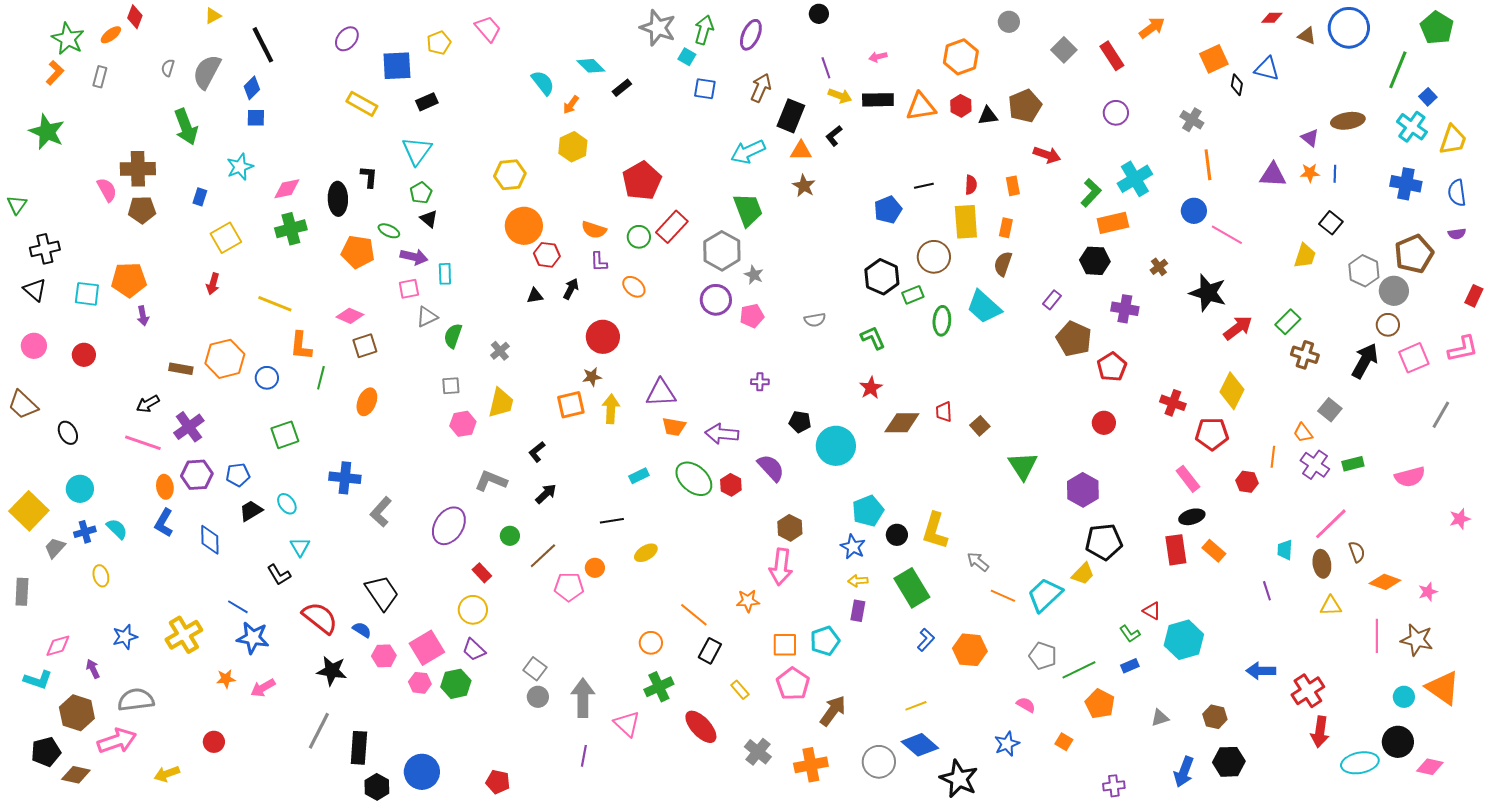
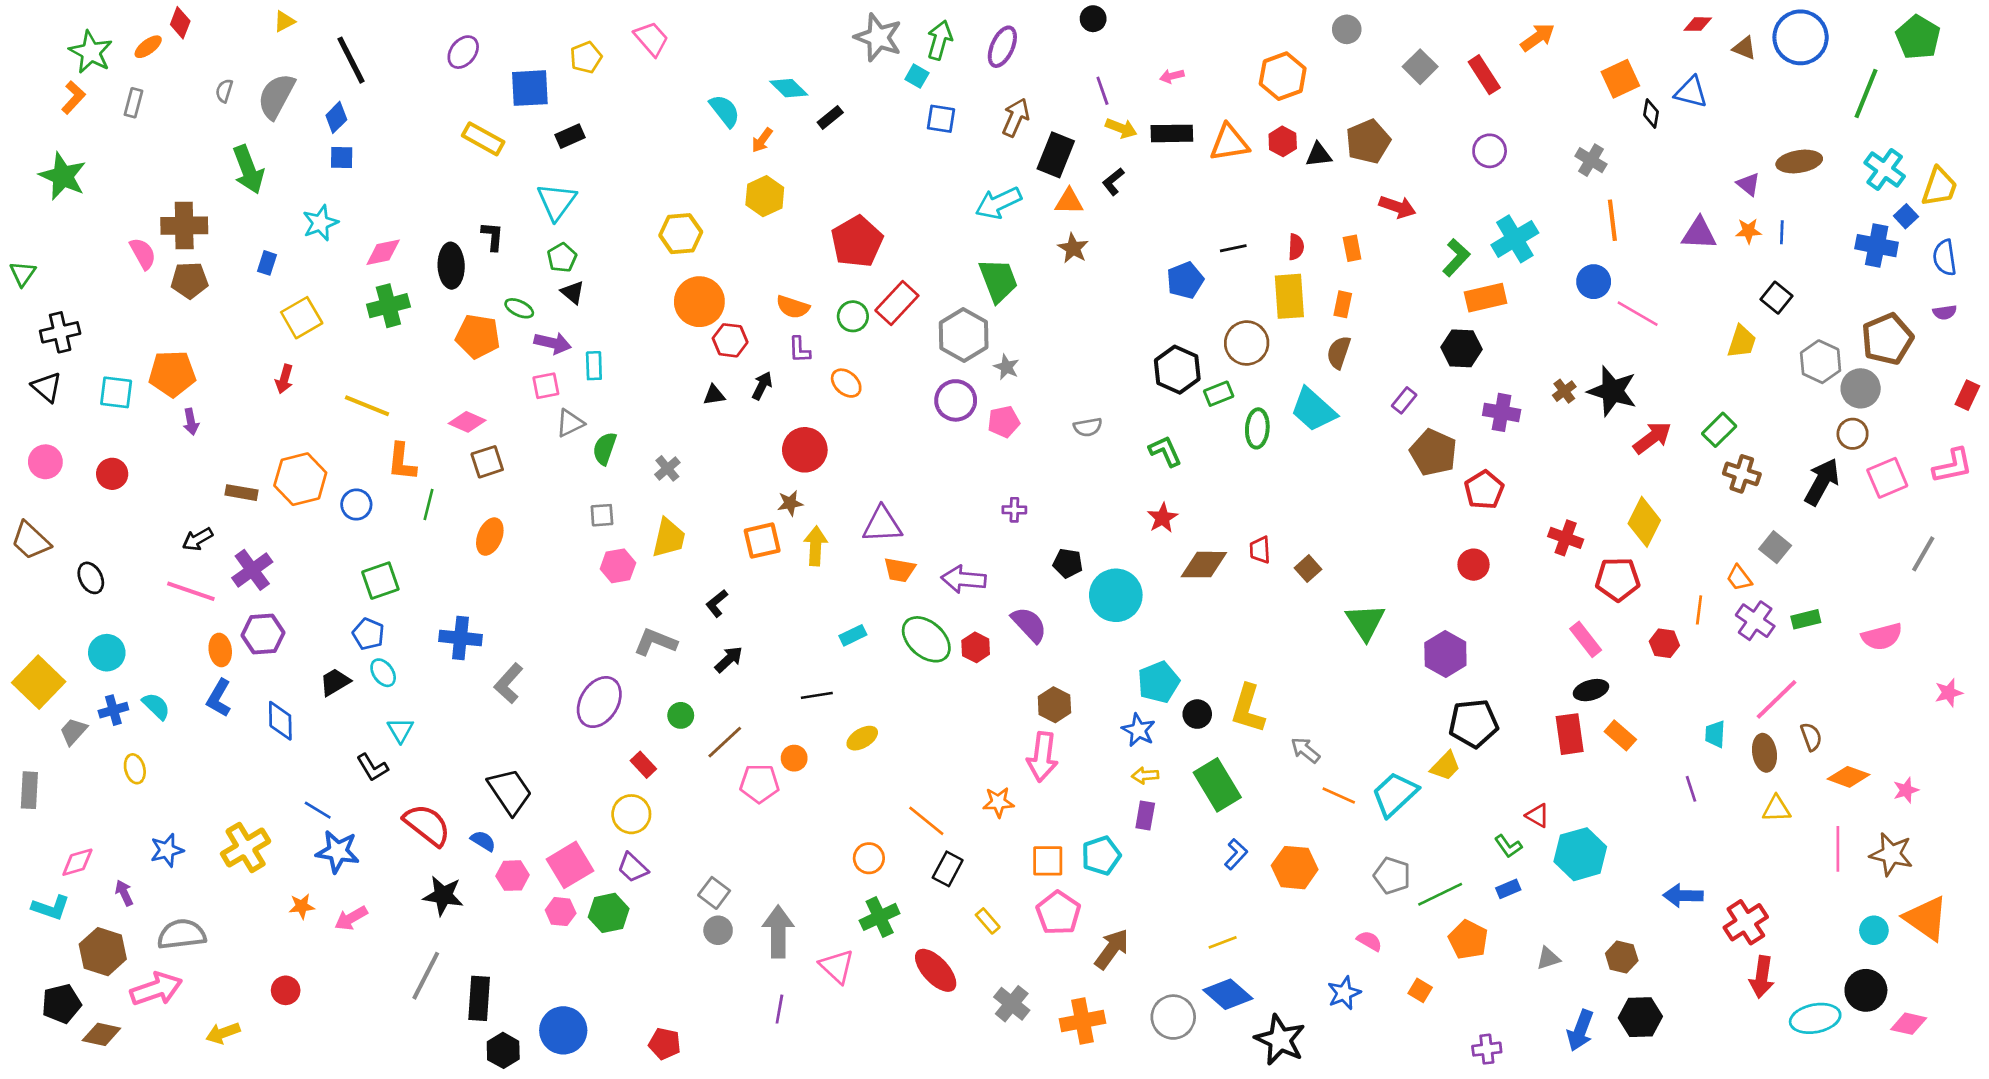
blue square: (1428, 97) -> (1906, 216), moved
brown cross: (1159, 267) -> (1564, 391), moved
blue pentagon: (238, 475) -> (368, 634), moved, turned 30

